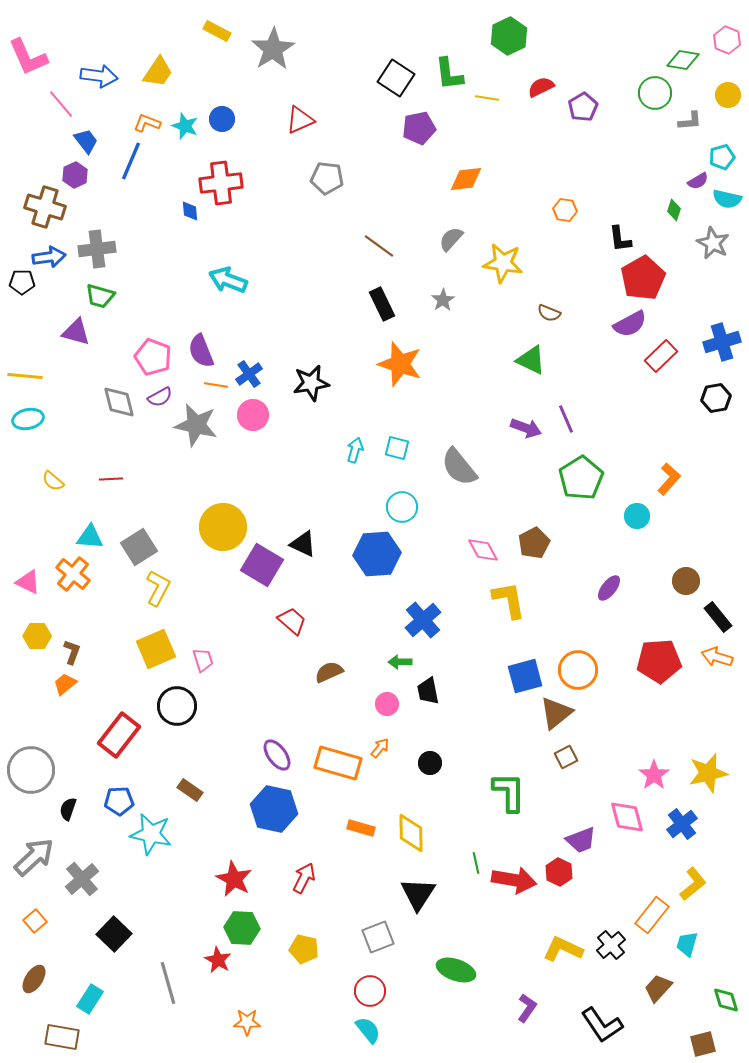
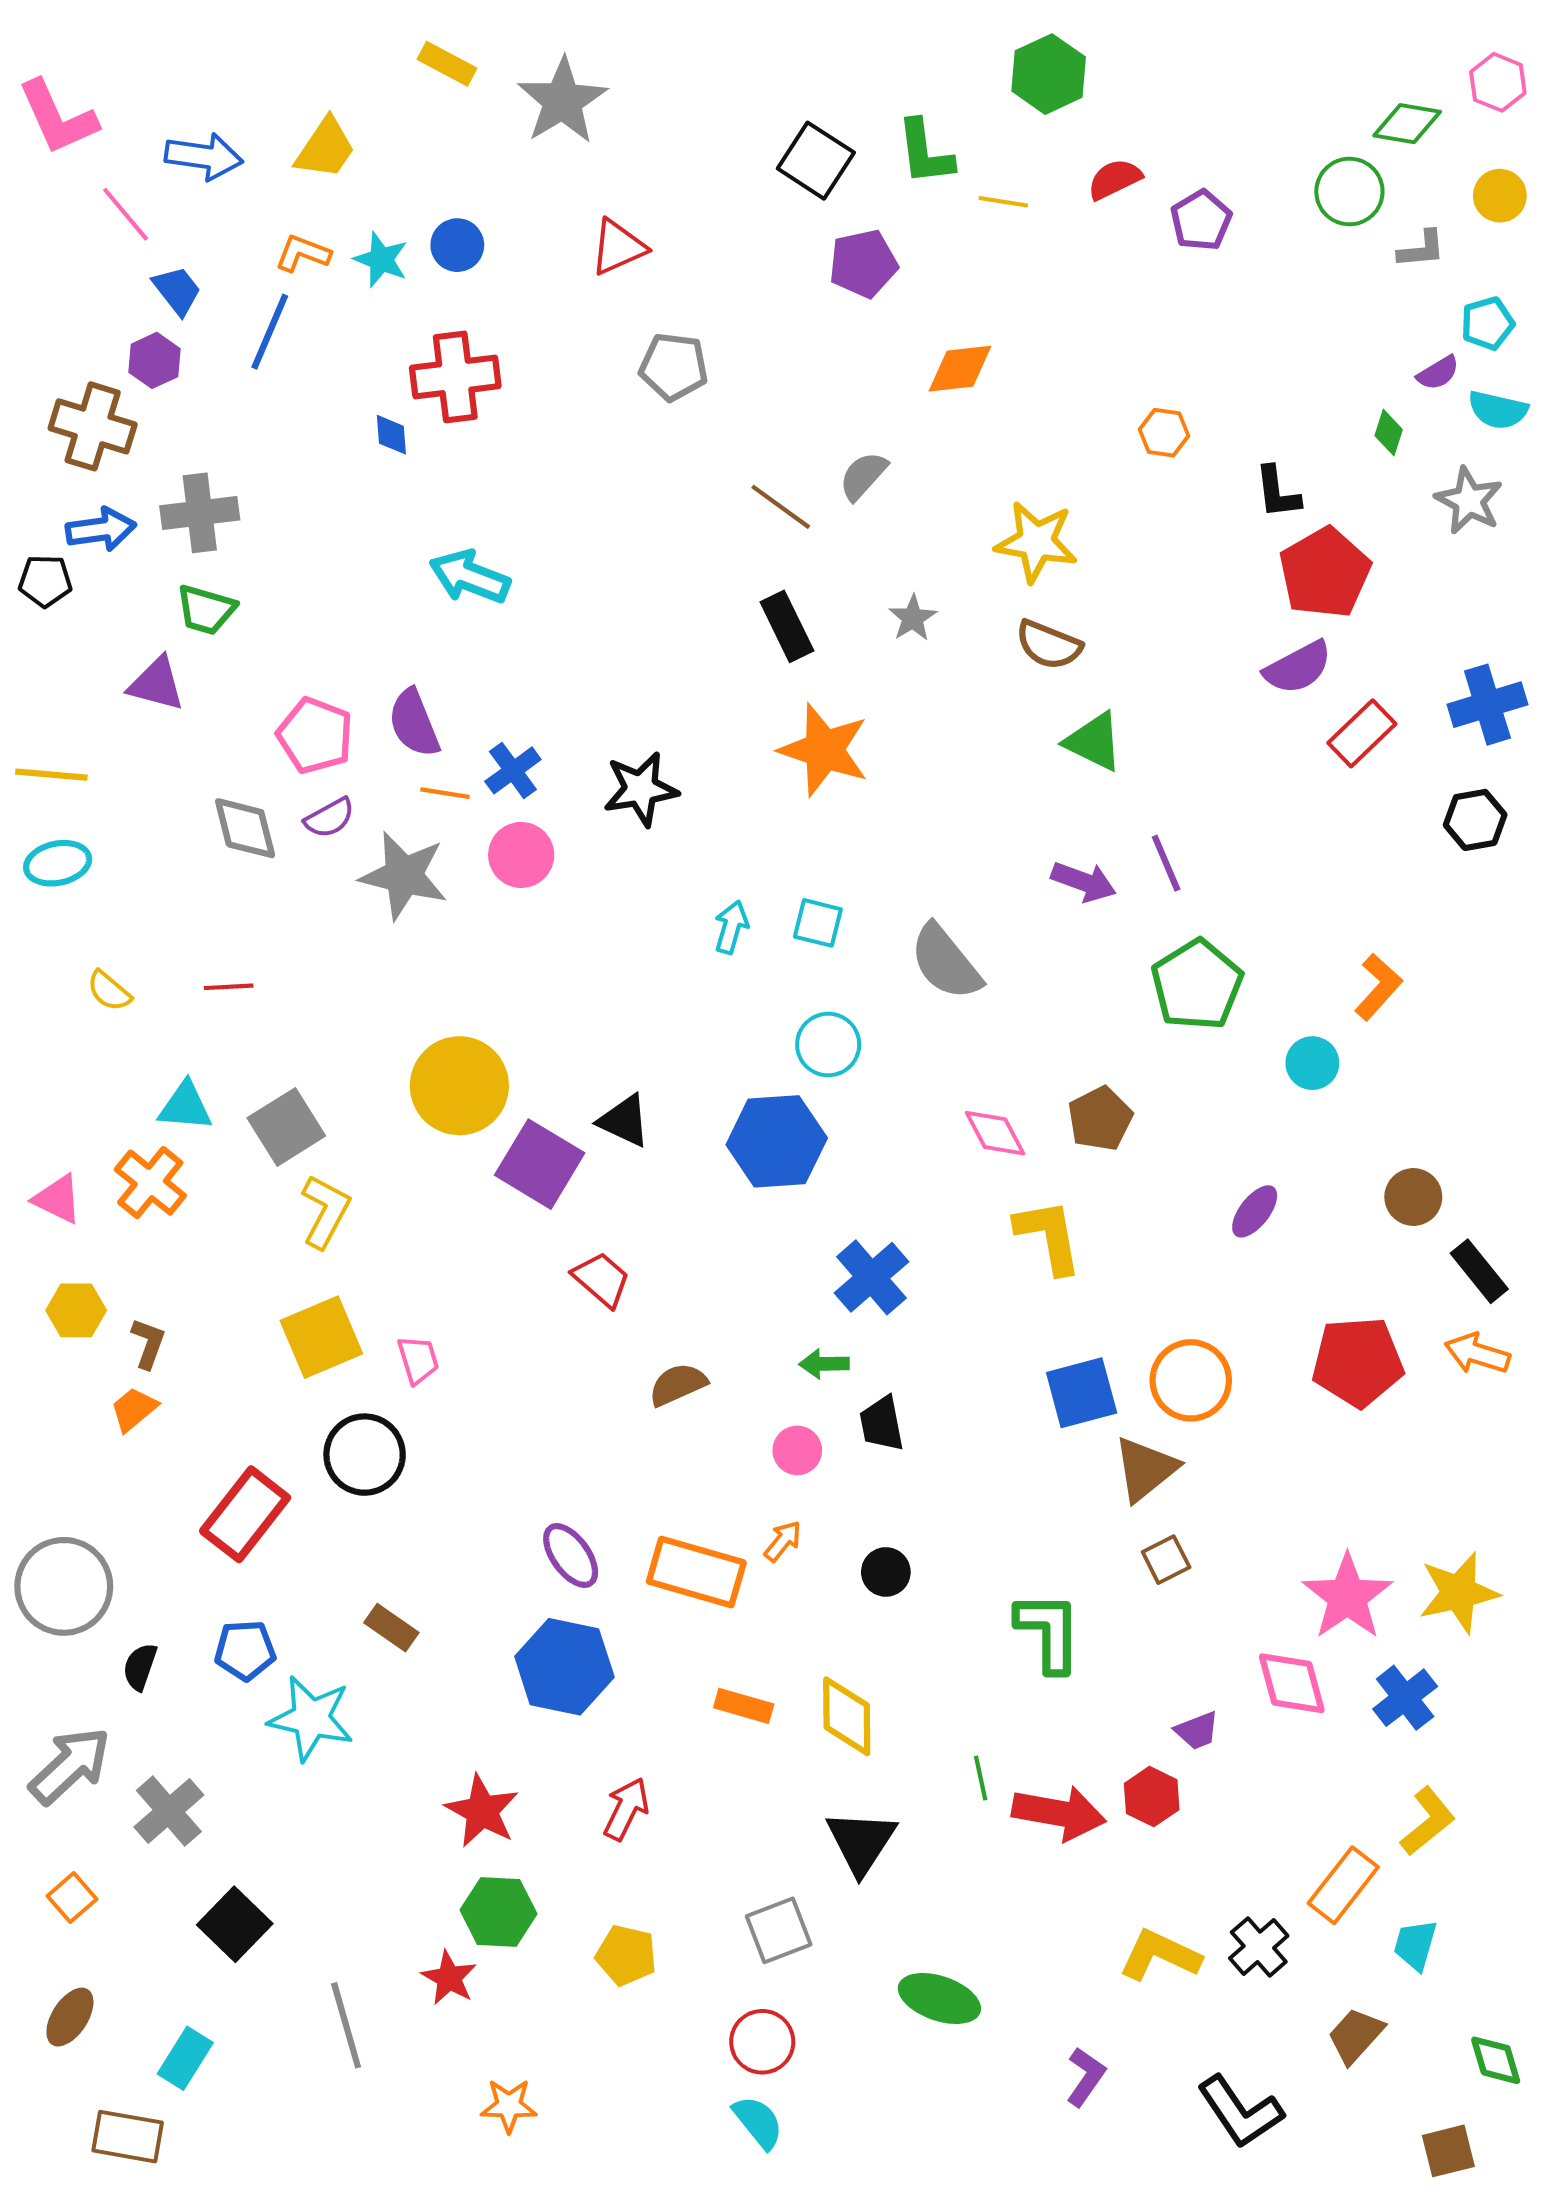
gray semicircle: (451, 239) -> (863, 476), moved
brown semicircle: (549, 313) -> (1049, 645), moved, size x1.4
pink star: (654, 775) -> (1347, 1597), size x1.4
purple trapezoid: (581, 840) -> (1197, 1731), size x0.7

